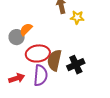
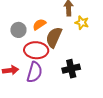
orange semicircle: (26, 29) -> (39, 24), moved
brown semicircle: (54, 60) -> (54, 37), moved

